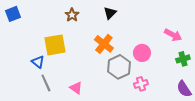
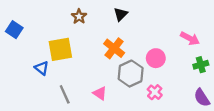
blue square: (13, 14) -> (14, 30), moved, turned -35
gray line: (46, 83) -> (65, 94), moved
pink cross: (141, 84) -> (155, 92), turned -32
pink triangle: (76, 88) -> (100, 93), moved

